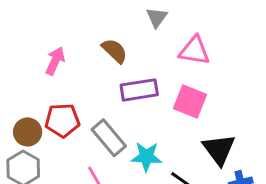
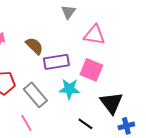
brown semicircle: (115, 51) -> (34, 46), moved
cyan star: (146, 157) -> (69, 89), moved

